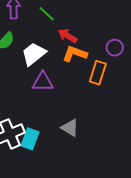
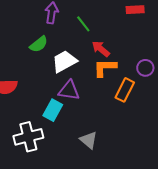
orange L-shape: (75, 54) -> (105, 68), turned -30
cyan rectangle: (30, 139) -> (53, 110), moved

